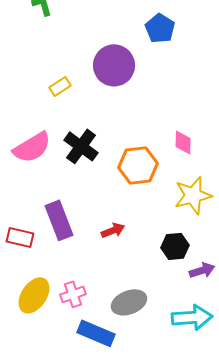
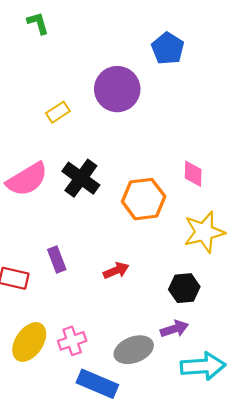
purple rectangle: (59, 220) -> (57, 260), size x0.6
purple arrow: (202, 270) -> (174, 329), moved

